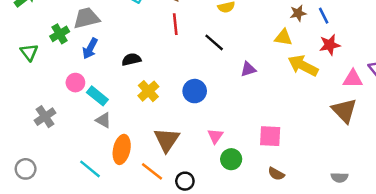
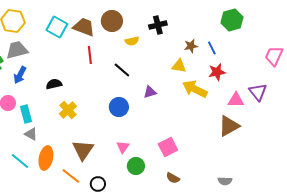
blue circle: (195, 91) -> (119, 107), moved
cyan rectangle: (97, 96) -> (26, 114), turned 36
brown triangle: (344, 111) -> (229, 126), turned 45
pink square: (270, 136) -> (168, 147), turned -30
cyan line: (90, 169) -> (20, 161), moved

